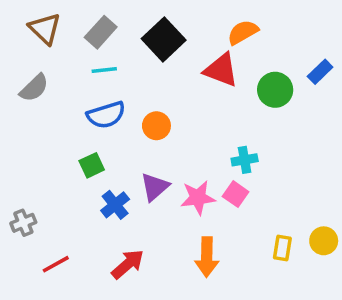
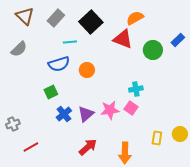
cyan line: (104, 70) -> (70, 42), moved
purple triangle: (155, 187) -> (86, 114), moved
orange arrow: (207, 257) -> (125, 153), moved
red arrow: (128, 264) -> (88, 147), moved

